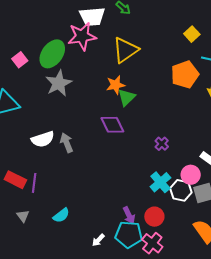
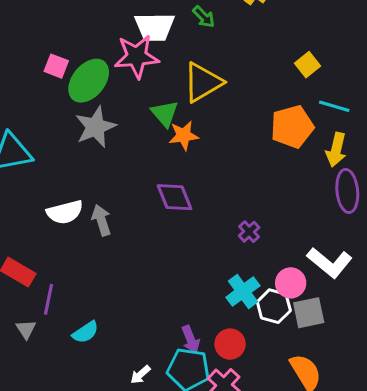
pink square: (20, 60) -> (56, 66), moved, turned -35
green triangle: (127, 97) -> (165, 114), moved, turned -30
purple line: (34, 183) -> (48, 299), moved

